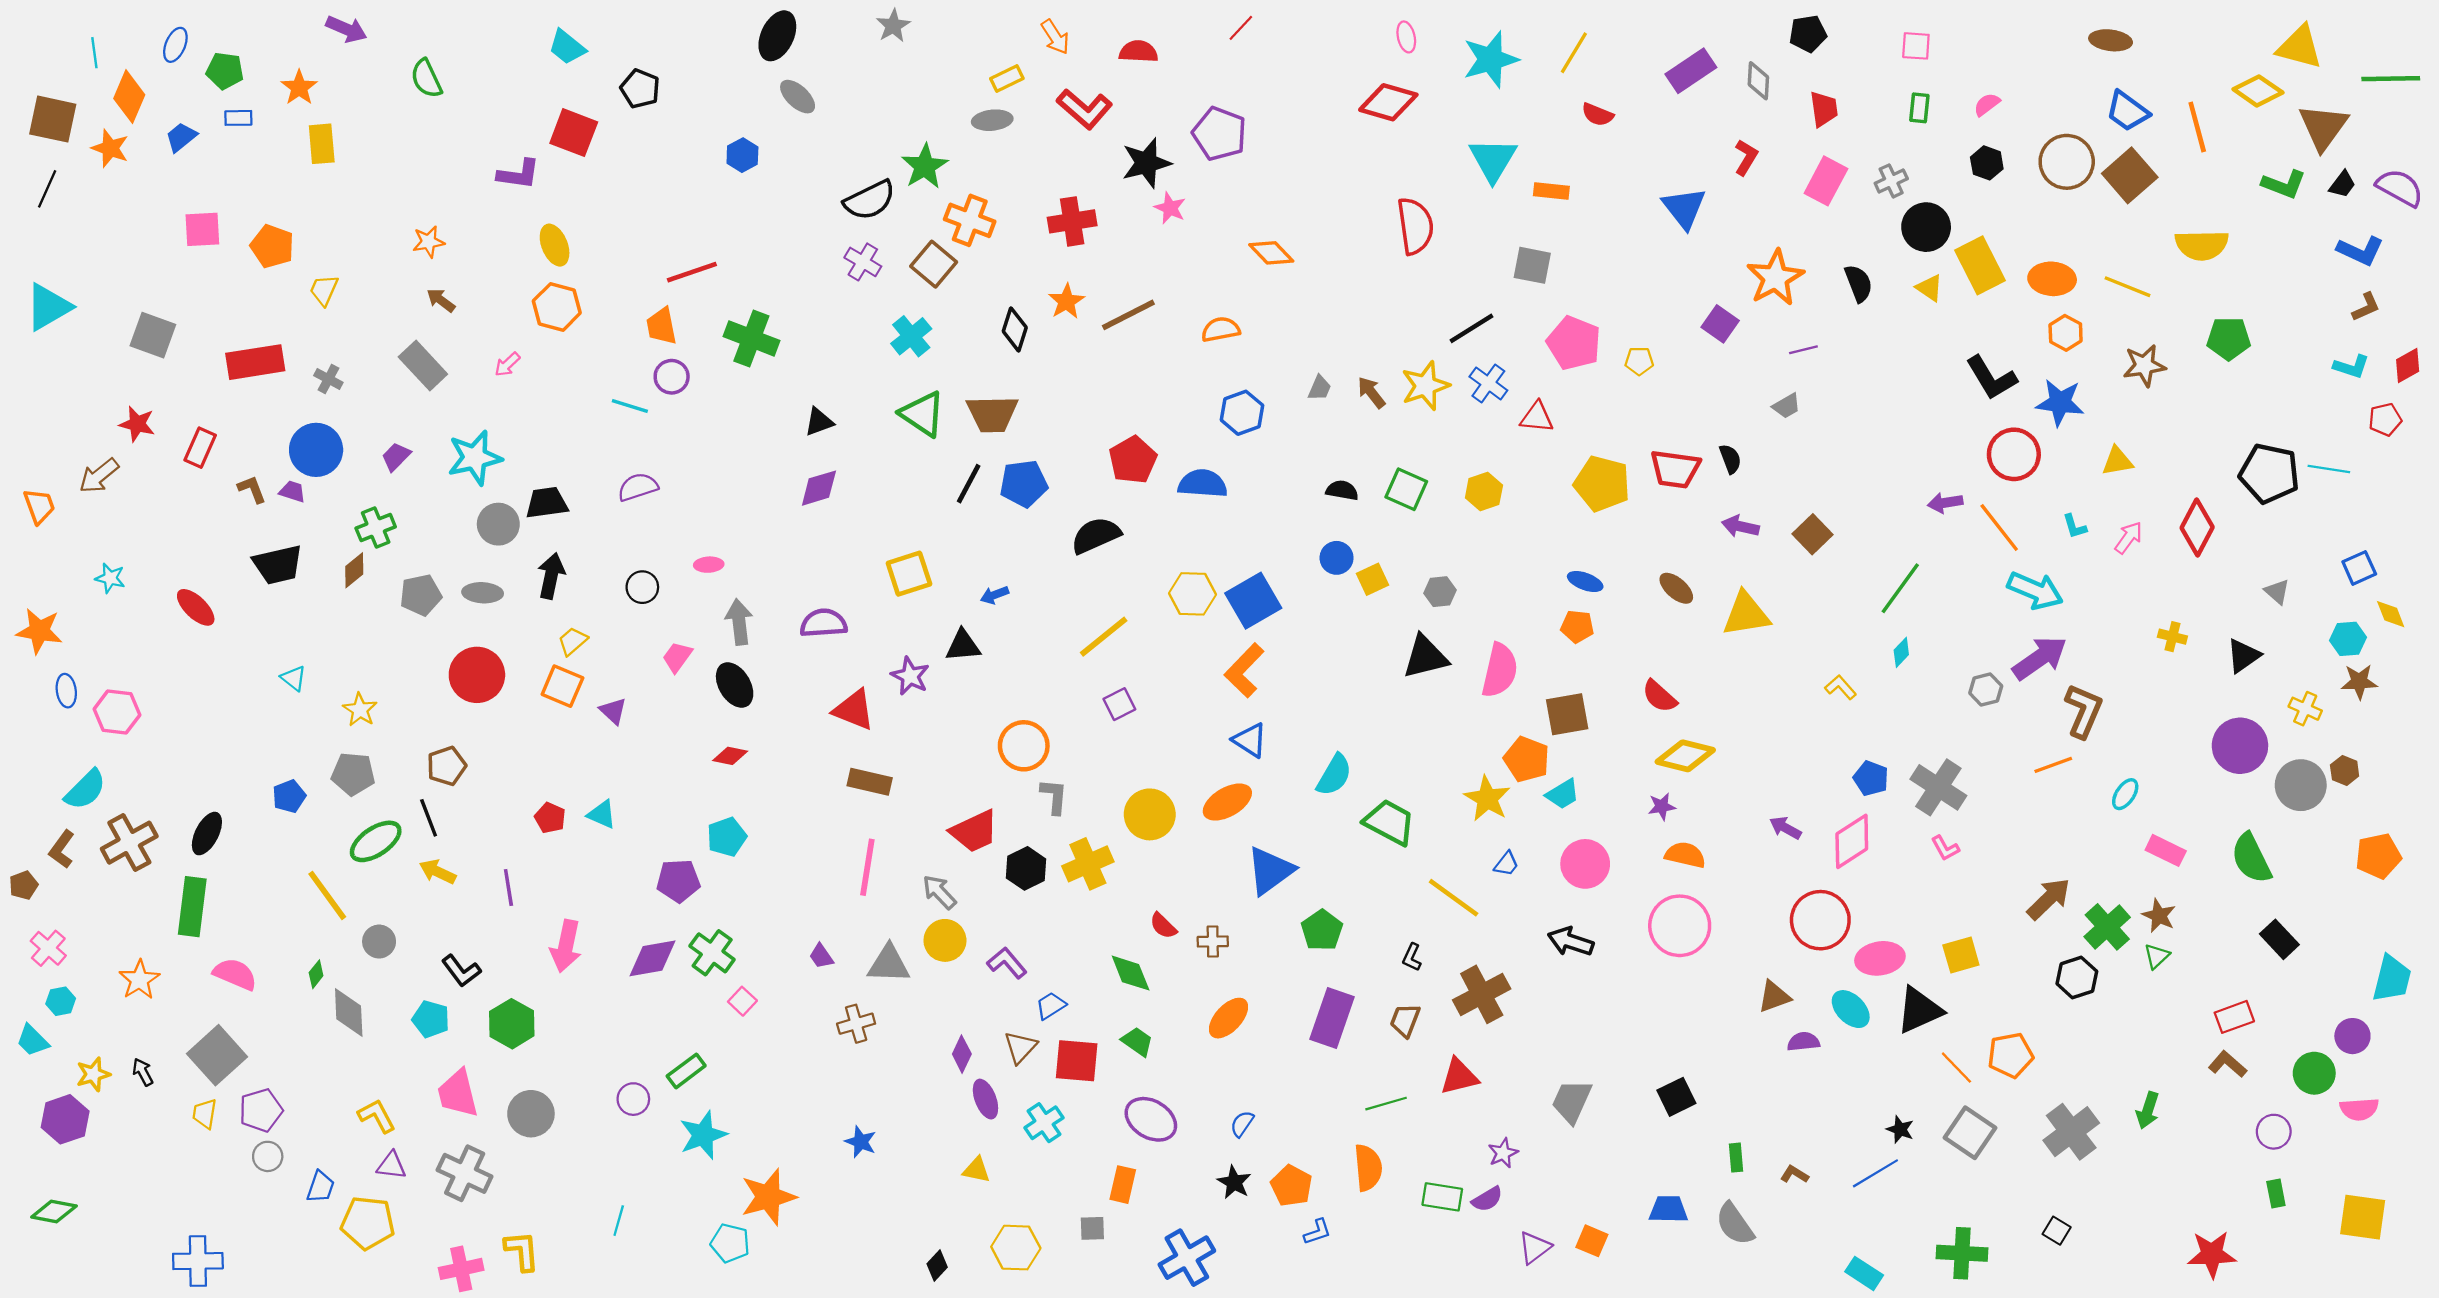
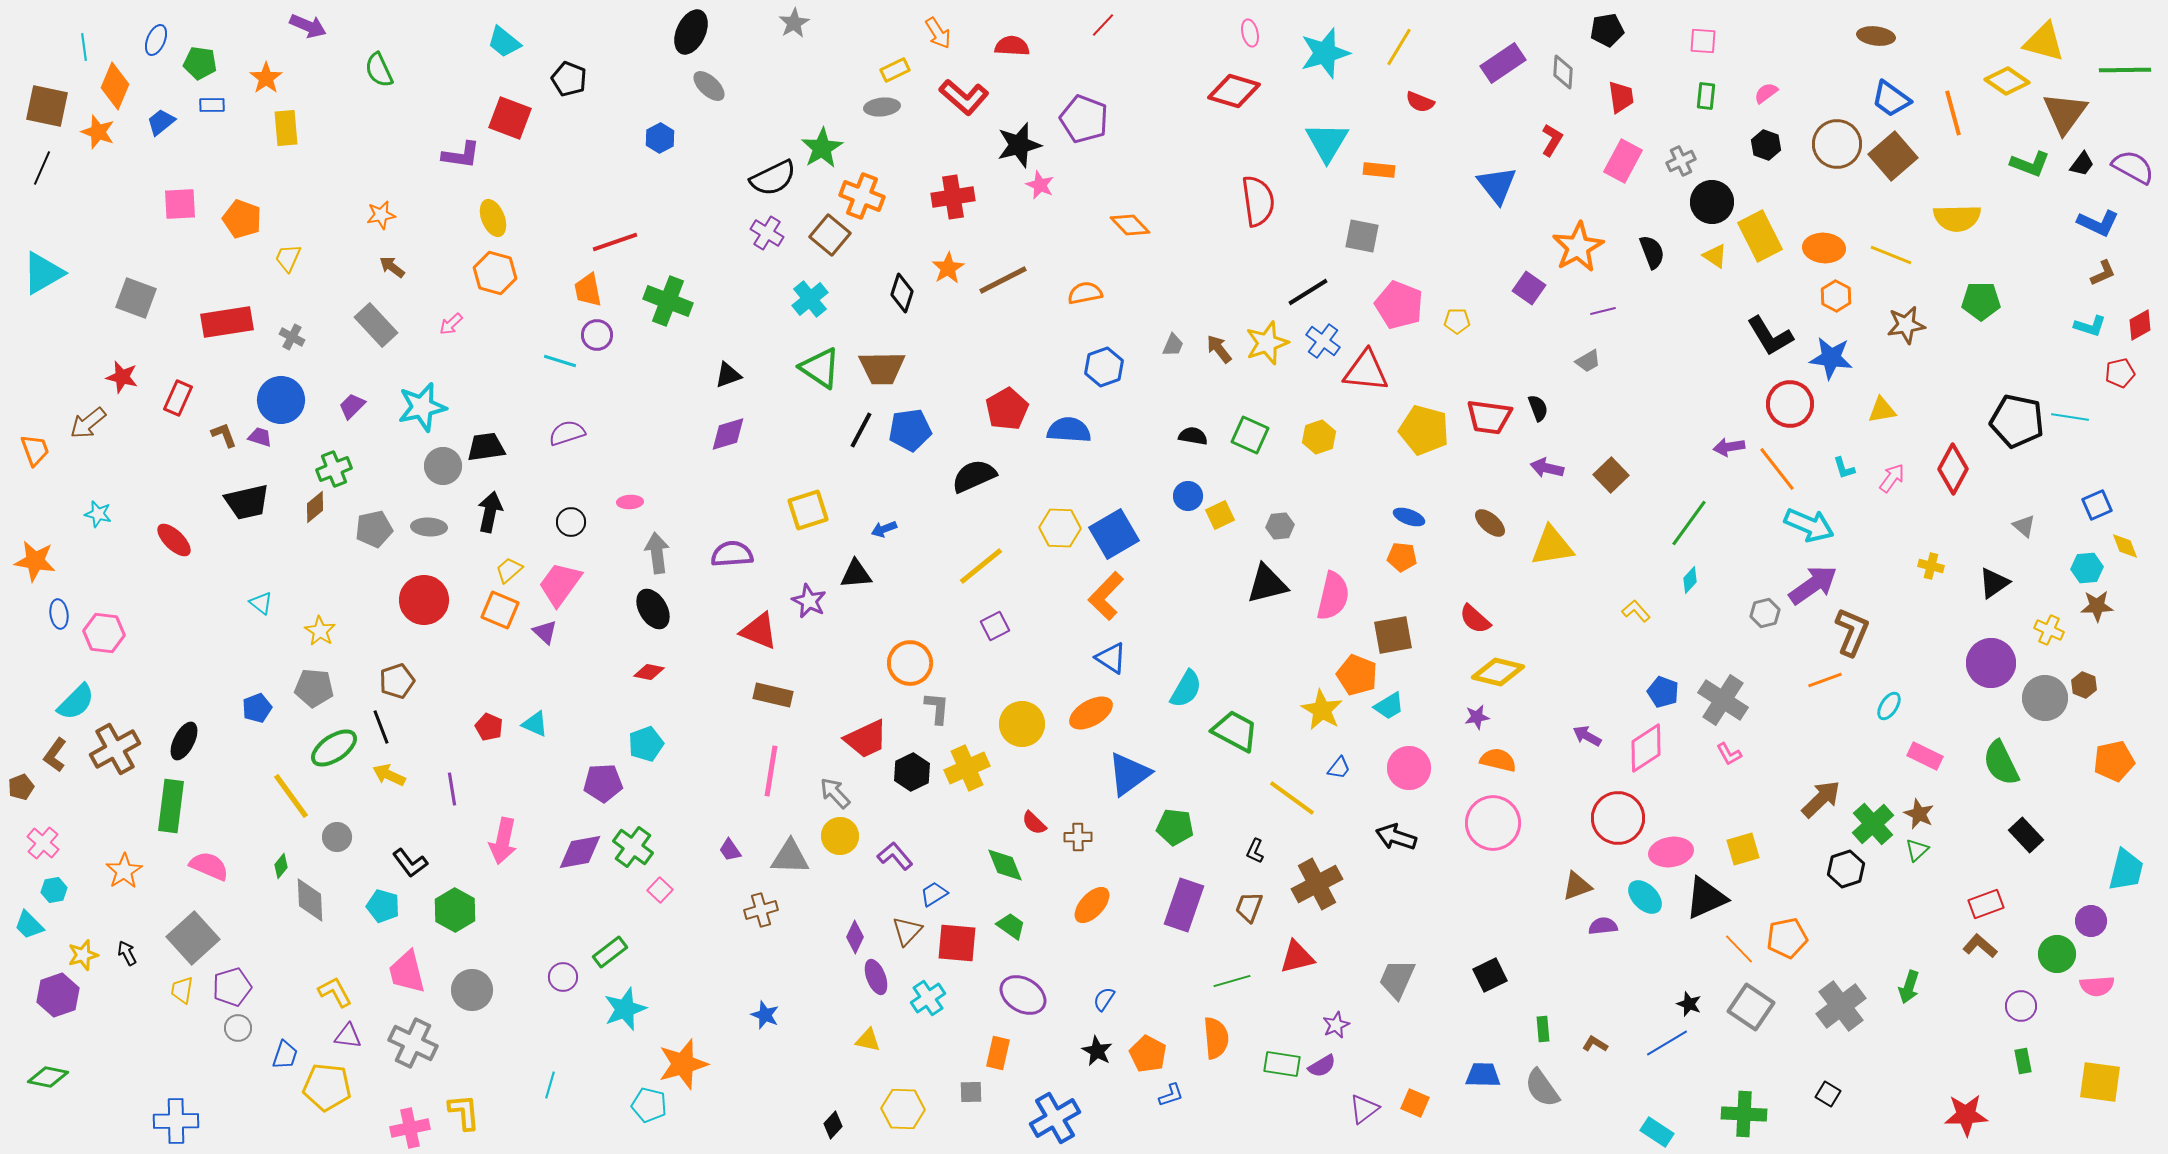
red triangle: (1537, 417) -> (1366, 371), size x1.5
pink trapezoid: (677, 657) -> (560, 584), moved, size x1.6
green pentagon: (1322, 930) -> (1175, 827), turned -30

